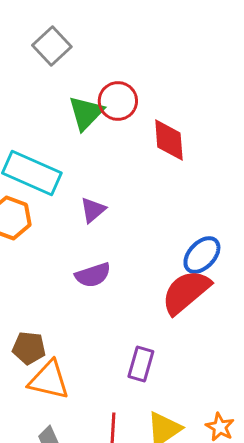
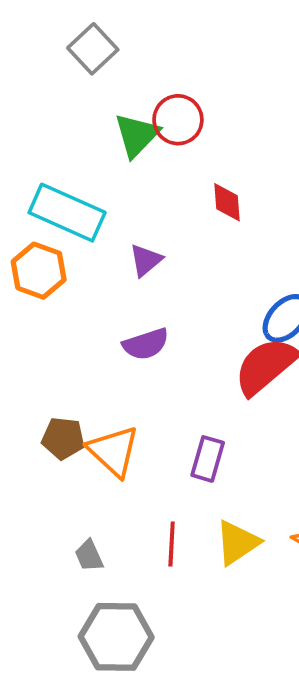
red diamond: (169, 140) -> (227, 202), moved, size x0.7
orange triangle: (49, 380) -> (113, 451), moved, turned 30

